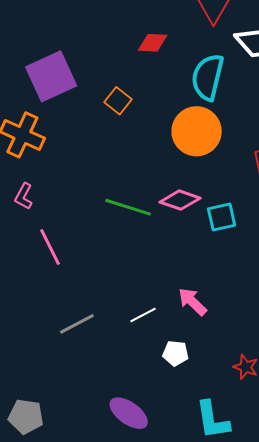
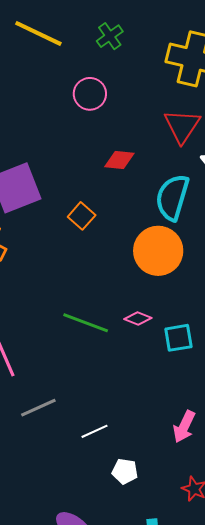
pink diamond: (180, 200) -> (138, 319), size x0.7
pink arrow: (192, 302) -> (184, 427), moved, turned -112
gray line: (77, 324) -> (38, 408), moved

